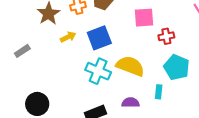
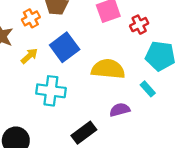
cyan cross: (98, 71) -> (51, 91), moved
cyan rectangle: (159, 92) -> (148, 89), turned -32

